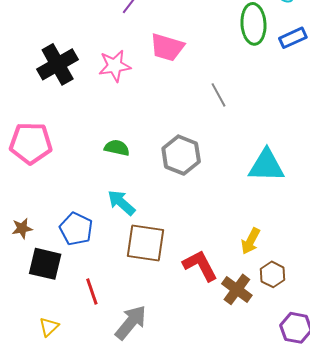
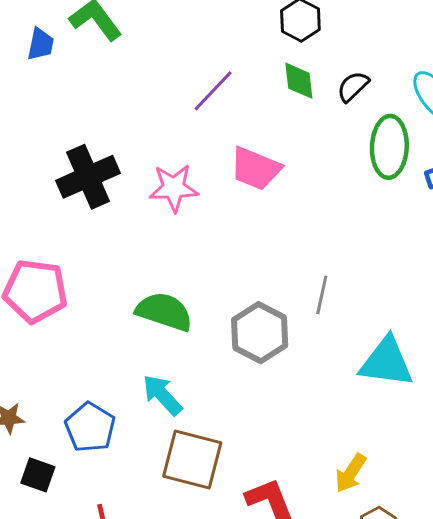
gray line: (218, 95) -> (322, 295), moved, turned 35
green semicircle: (117, 148) -> (164, 312), size x1.5
black square: (45, 264) -> (38, 475), size x0.7

